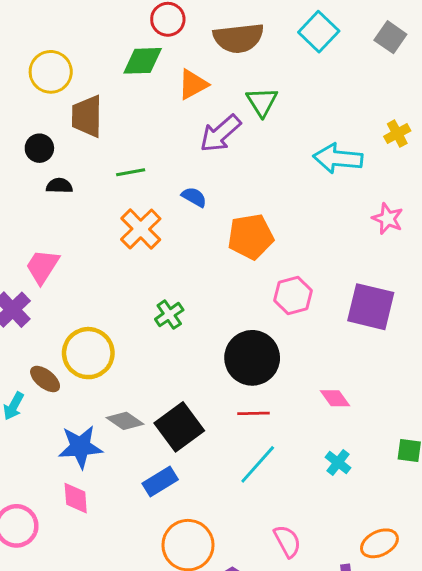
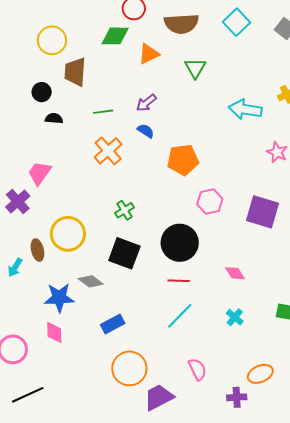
purple arrow: (220, 133) -> (146, 103), moved, size x0.7
brown ellipse: (45, 379) -> (37, 250), turned 35
black square: (179, 427) -> (124, 253), moved, turned -36

